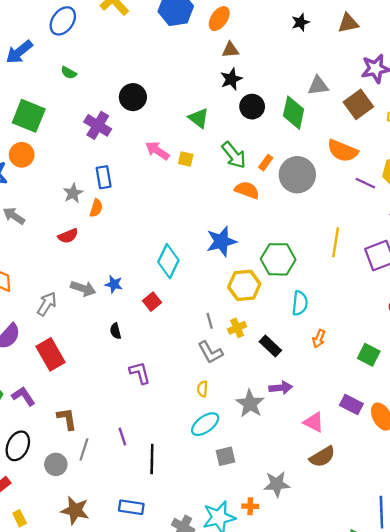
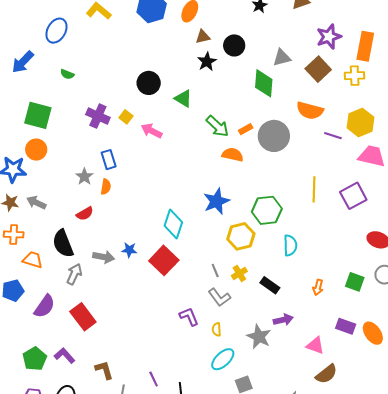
black circle: (133, 97) -> (149, 83), moved
black circle: (252, 107) -> (234, 45), moved
yellow square: (186, 159) -> (126, 117), moved, turned 32
orange rectangle: (266, 163) -> (246, 129), turned 32
red square: (152, 302) -> (164, 260), size x1.8
black semicircle: (116, 331) -> (63, 244), moved, size x2.0
orange arrow: (319, 339) -> (318, 287), moved
purple L-shape: (140, 373) -> (189, 317), moved

